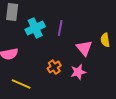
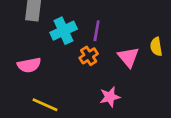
orange cross: (54, 67) -> (89, 56), moved
pink star: (78, 72) -> (110, 97), moved

